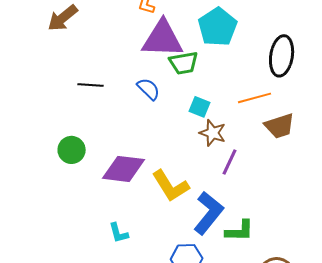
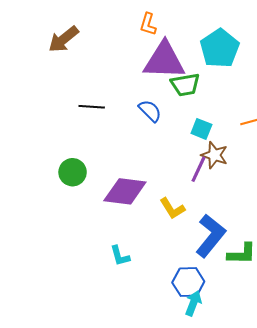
purple line: (230, 162) -> (198, 169), moved
yellow L-shape: (171, 186) -> (172, 208), size x0.7

